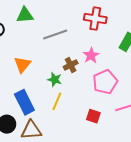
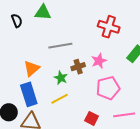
gray line: (55, 34) -> (60, 46), moved
orange triangle: (22, 65) -> (32, 69), moved
yellow line: (57, 101) -> (60, 99), turned 30

